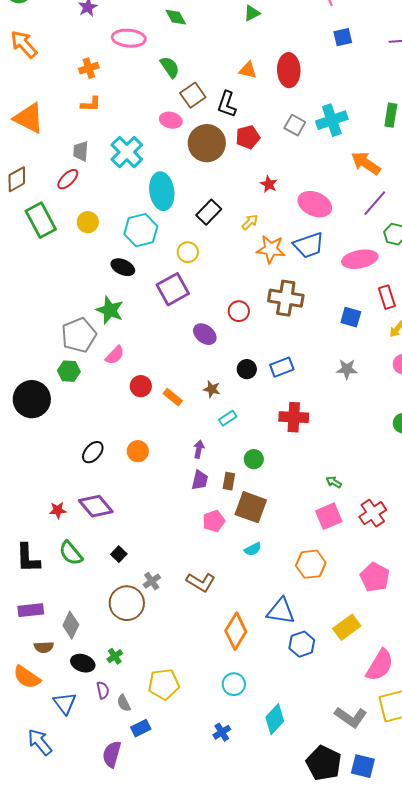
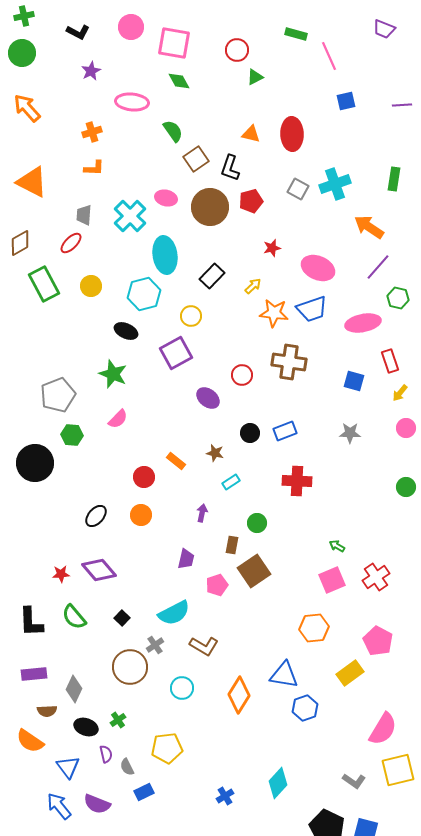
pink ellipse: (171, 120) -> (166, 198), moved
red star: (269, 184) -> (272, 248), turned 30
gray pentagon: (79, 335) -> (58, 395), moved
red circle: (141, 386) -> (144, 477), moved
purple trapezoid: (200, 480) -> (186, 559), moved
brown square: (251, 507) -> (254, 571), turned 36
cyan semicircle: (253, 549) -> (174, 613), moved, size x1.8
yellow rectangle: (347, 627) -> (350, 673), moved
cyan circle: (234, 684) -> (182, 688), moved
gray L-shape: (351, 717) -> (354, 781), size x0.7
blue arrow: (40, 742) -> (59, 806), moved
purple semicircle: (112, 754) -> (97, 804), moved, turned -84

